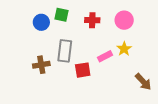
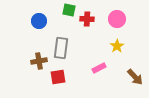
green square: (61, 15) -> (69, 10), moved
pink rectangle: (105, 56) -> (99, 68), moved
red square: (83, 70) -> (58, 77), moved

